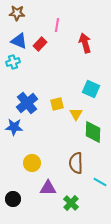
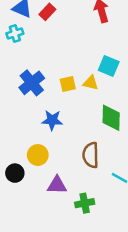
yellow triangle: (76, 114) -> (91, 83), moved, turned -48
blue star: (14, 127) -> (52, 120), moved
black circle: (13, 199) -> (15, 173), moved
green cross: (71, 203) -> (85, 203), turned 35

